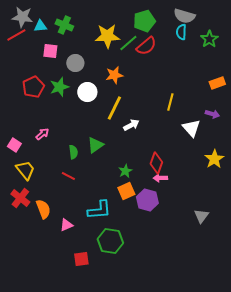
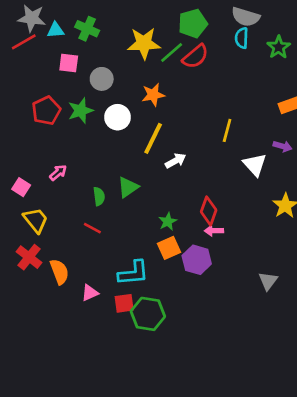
red square: (81, 259) -> (124, 303), moved

